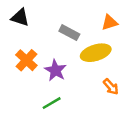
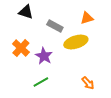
black triangle: (20, 17) -> (26, 12), moved
orange arrow: (111, 87) -> (88, 83), moved

